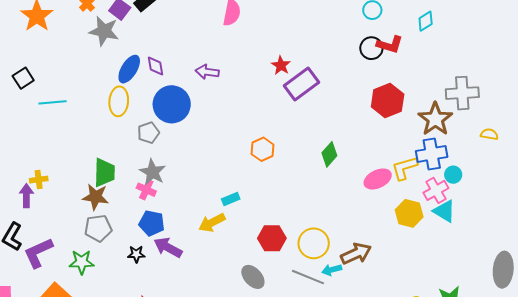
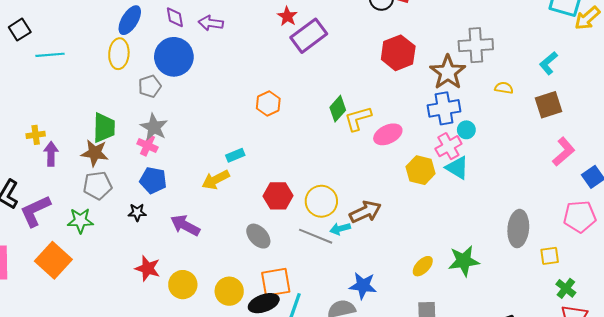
purple diamond: (155, 66) -> (175, 17), moved
yellow L-shape: (405, 168) -> (358, 119), moved
purple arrow: (26, 196) -> (51, 154), moved
purple arrow: (168, 247) -> (185, 225), moved

